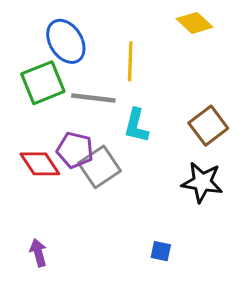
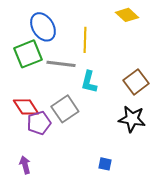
purple pentagon: (75, 150) -> (39, 123), moved, turned -30

